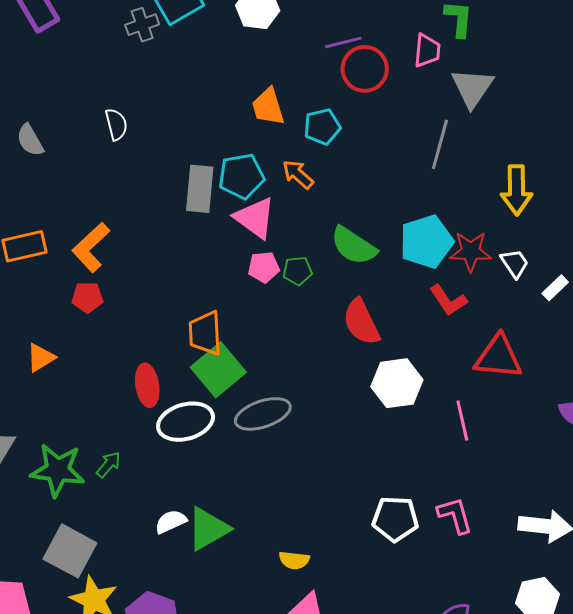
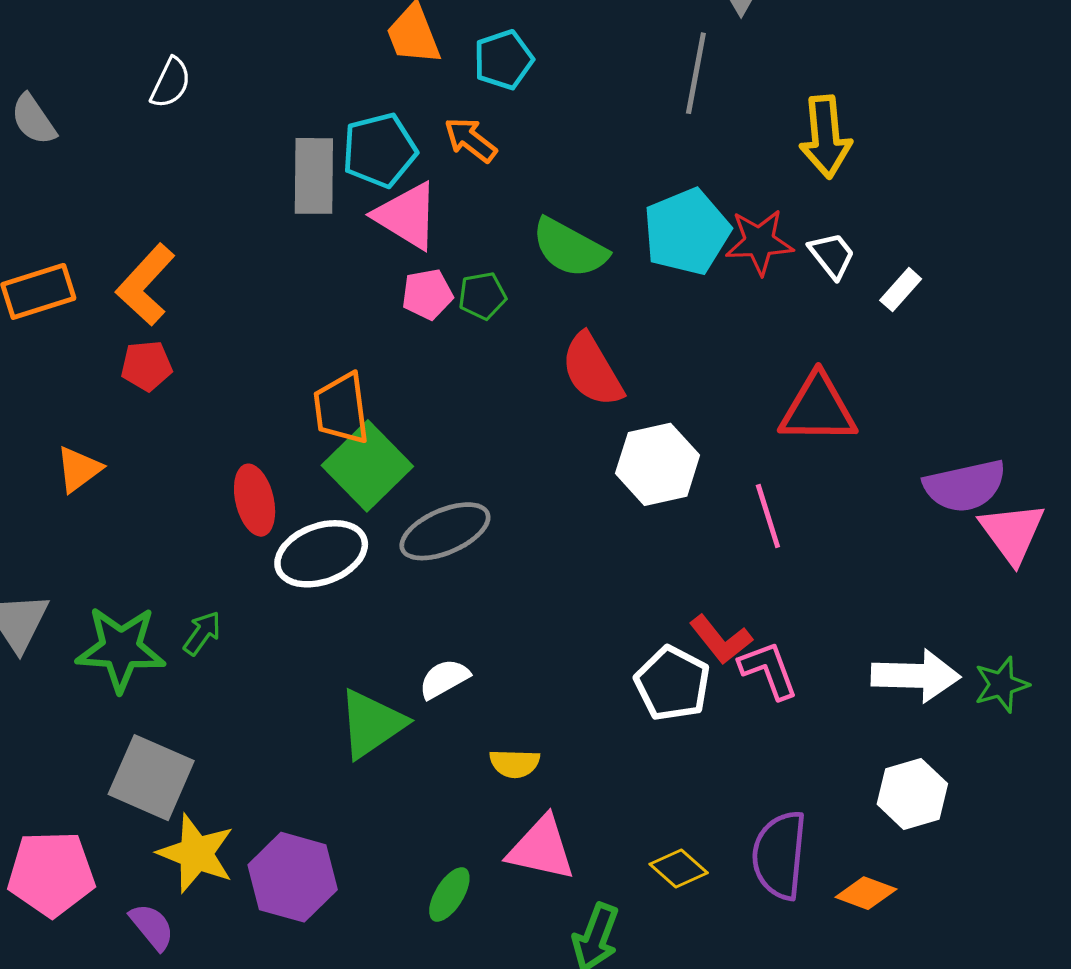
white semicircle: (116, 124) -> (171, 83), turned 44
red L-shape: (448, 300) -> (721, 640), moved
white pentagon: (395, 519) -> (672, 684), turned 30
white semicircle: (171, 522) -> (444, 679), moved

